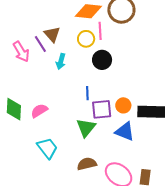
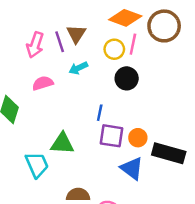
pink arrow: (21, 52) -> (35, 45), turned 35
cyan arrow: (61, 61) -> (78, 68), turned 35
pink semicircle: (39, 111) -> (43, 83), moved
green triangle: (86, 128) -> (62, 143), moved, turned 40

